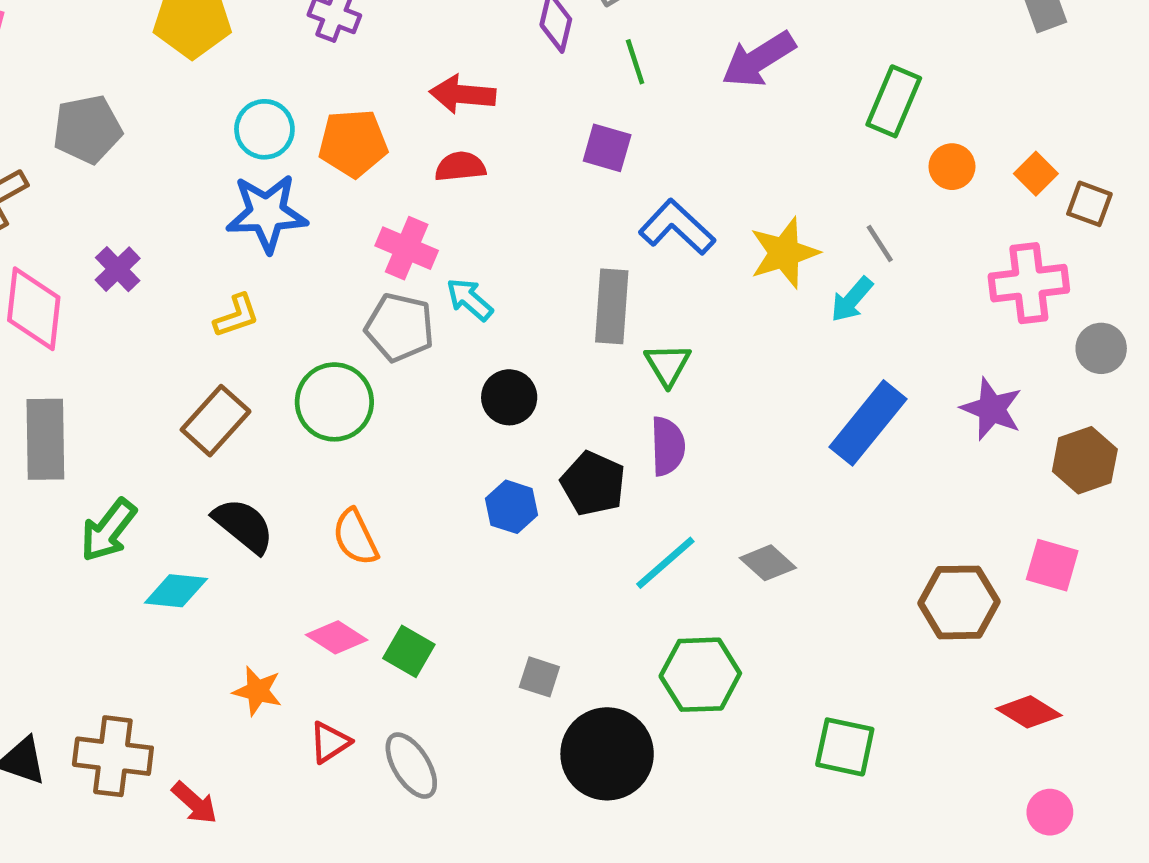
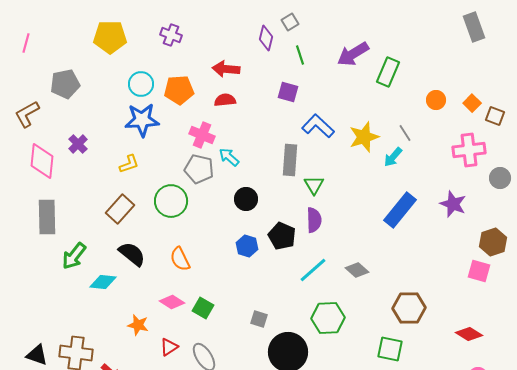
green rectangle: (894, 101) -> (388, 72), moved
brown hexagon: (1085, 460) -> (493, 242), moved
brown hexagon: (959, 602) -> (409, 308), moved

